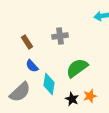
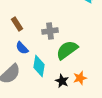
gray cross: (60, 36) -> (50, 31), moved

